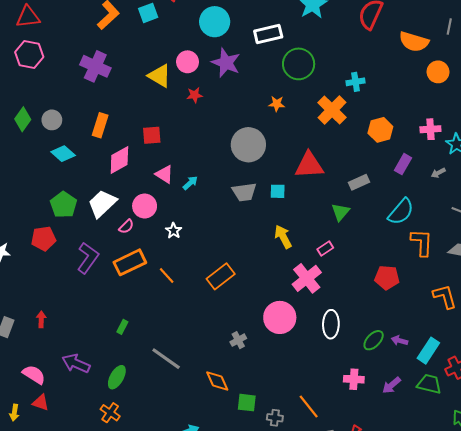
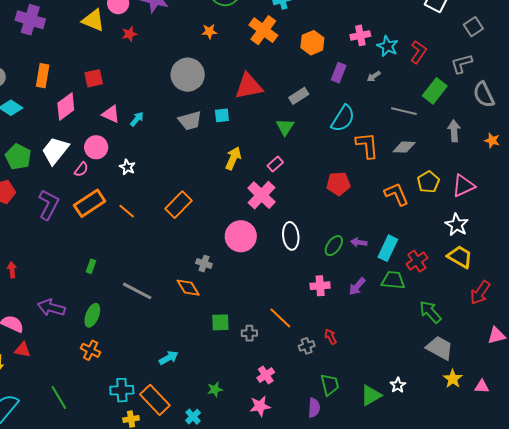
yellow arrow: (283, 237) -> (233, 158), turned 60
gray cross: (238, 340) -> (204, 264), turned -35
orange diamond: (217, 381) -> (188, 288), moved

